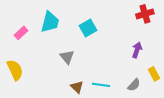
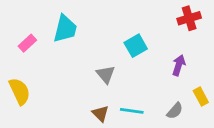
cyan square: (88, 28) -> (136, 46), moved
gray triangle: (67, 57) -> (106, 74), moved

